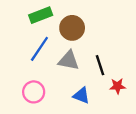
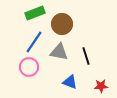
red star: (117, 86) -> (101, 86), moved
pink circle: (34, 92) -> (29, 67), moved

